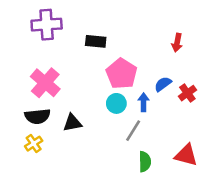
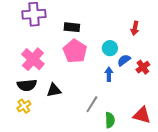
pink pentagon: (122, 74) -> (75, 51), moved
cyan circle: (116, 103) -> (110, 48), moved
gray line: (133, 131) -> (92, 104), moved

